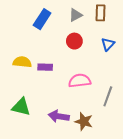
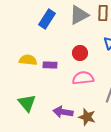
gray triangle: (75, 15) -> (79, 15), size x1.5
red circle: (74, 41) -> (80, 53), moved
green triangle: (21, 107) -> (27, 103), turned 36

